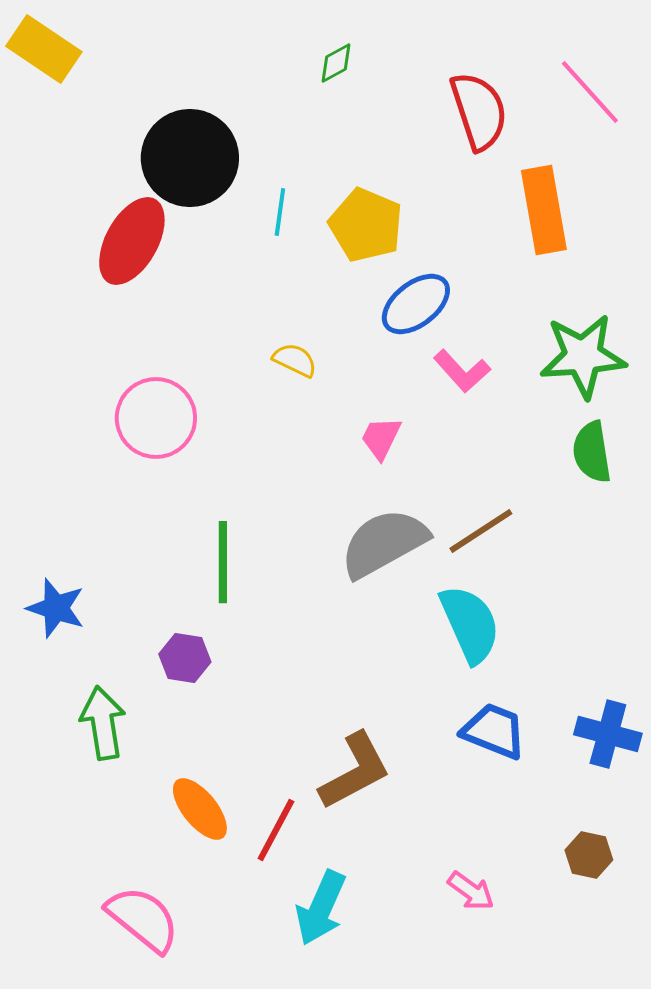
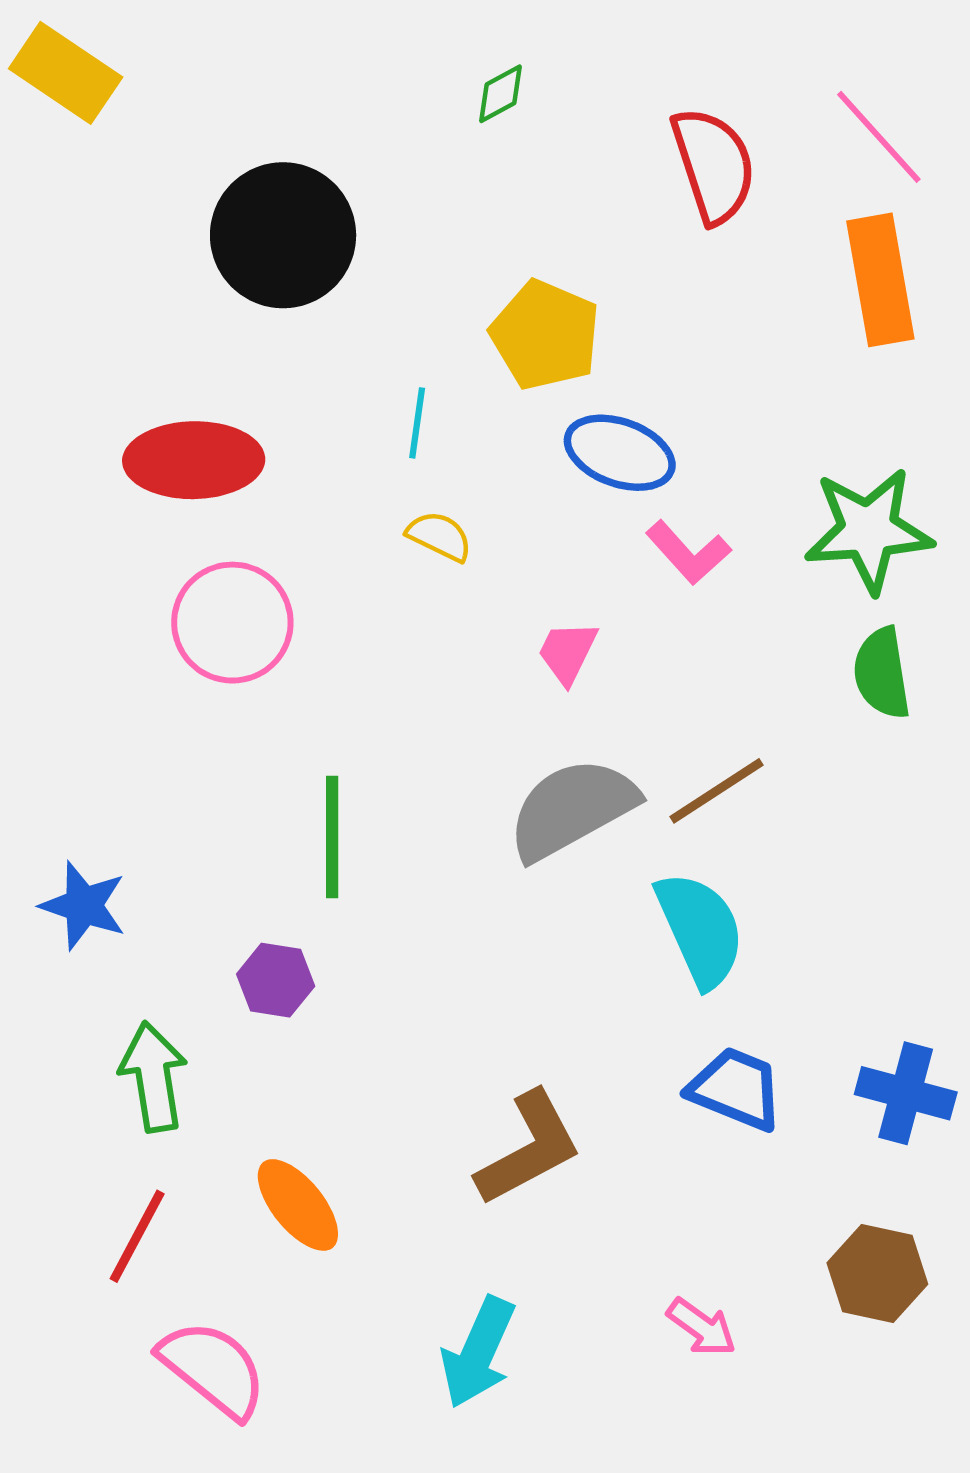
orange rectangle: (544, 210) -> (880, 280), moved
cyan line: (280, 212) -> (417, 423), moved
red ellipse: (132, 241) -> (194, 460), moved, turned 60
blue ellipse: (416, 304) -> (620, 453), turned 58
red line: (276, 830) -> (137, 1236), moved
brown hexagon: (589, 855) -> (877, 1274), size x1.4

